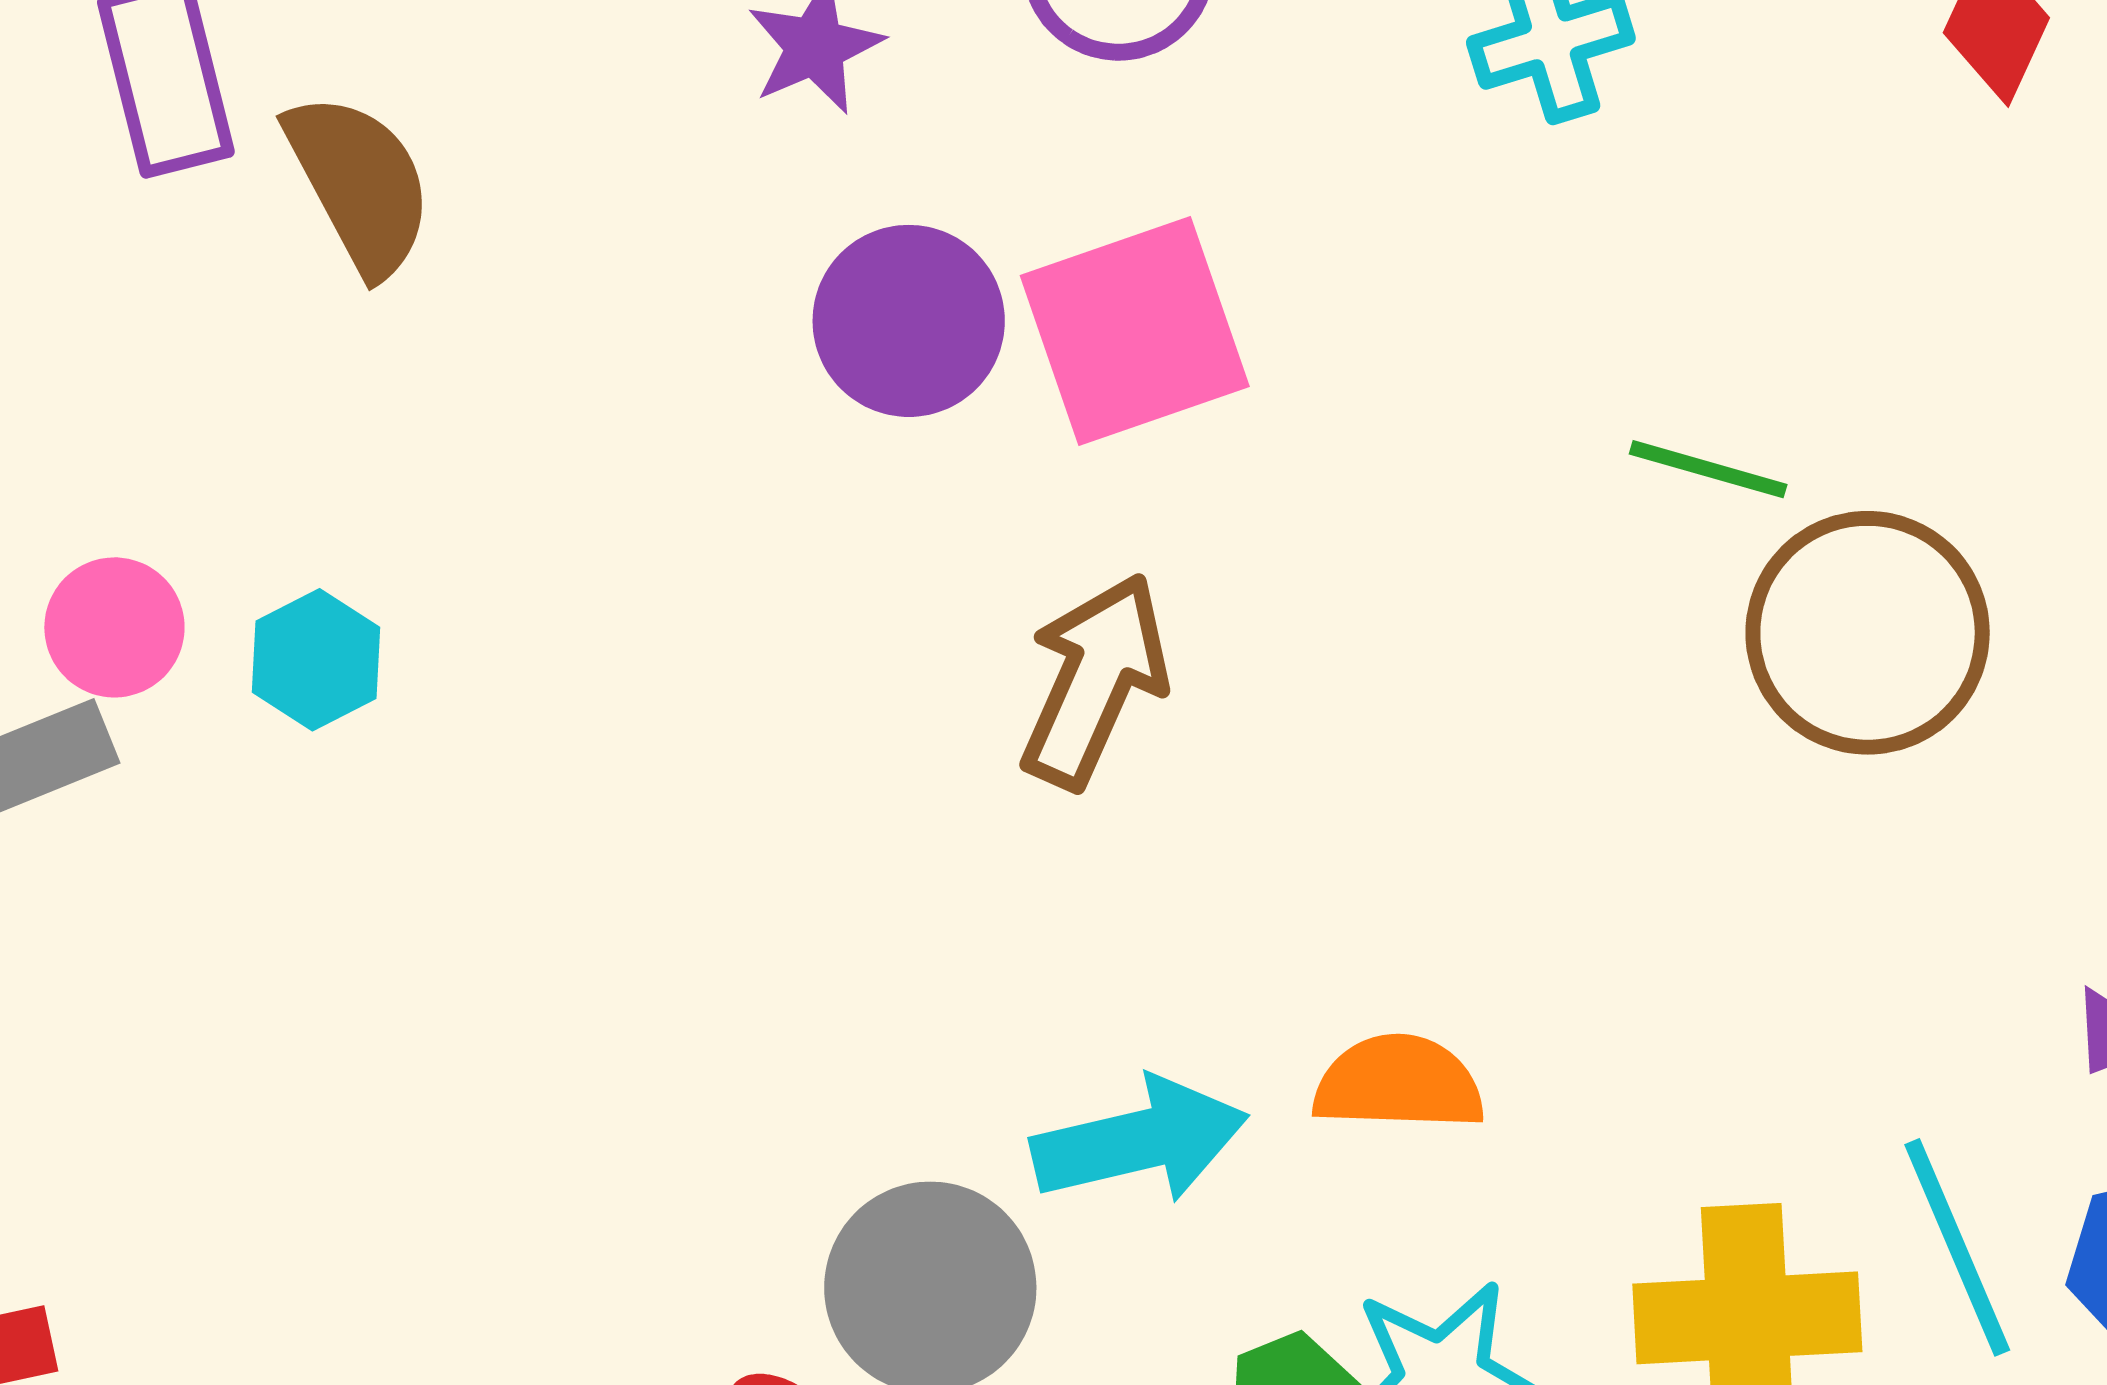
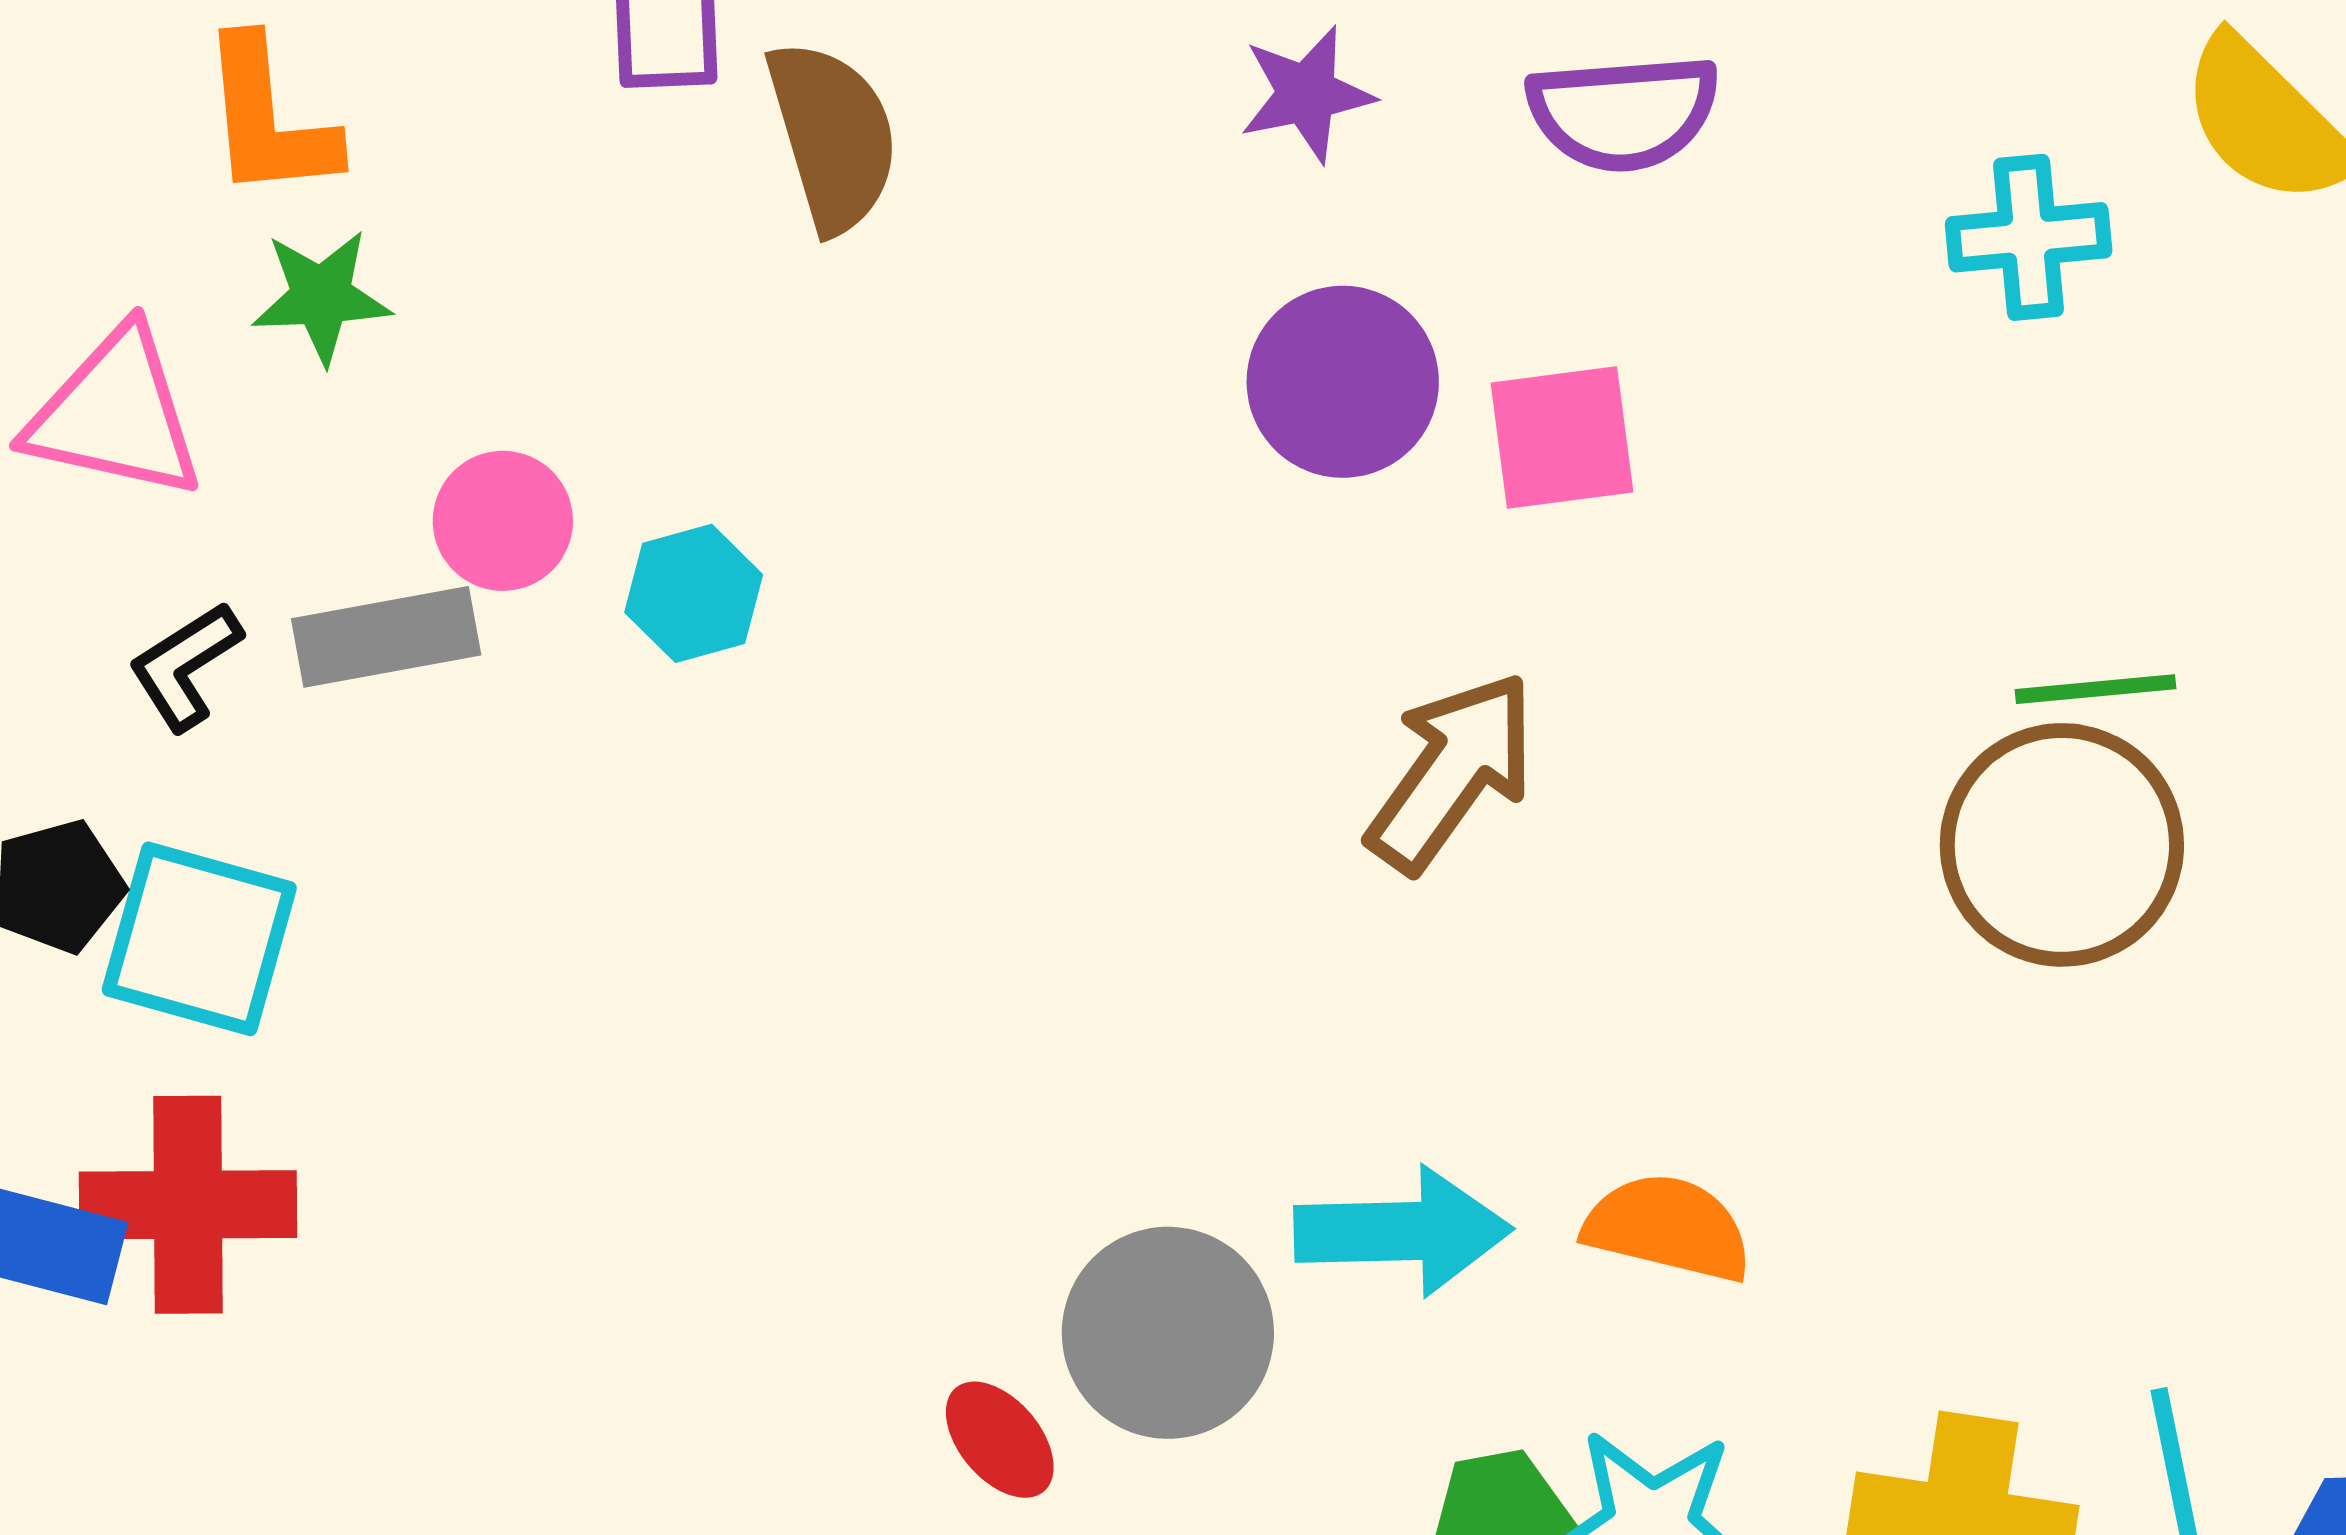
pink square: (1135, 331) -> (1562, 438), size x0.7
green line: (1708, 469) -> (2095, 689), turned -33
brown circle: (1868, 633) -> (2062, 845), moved

